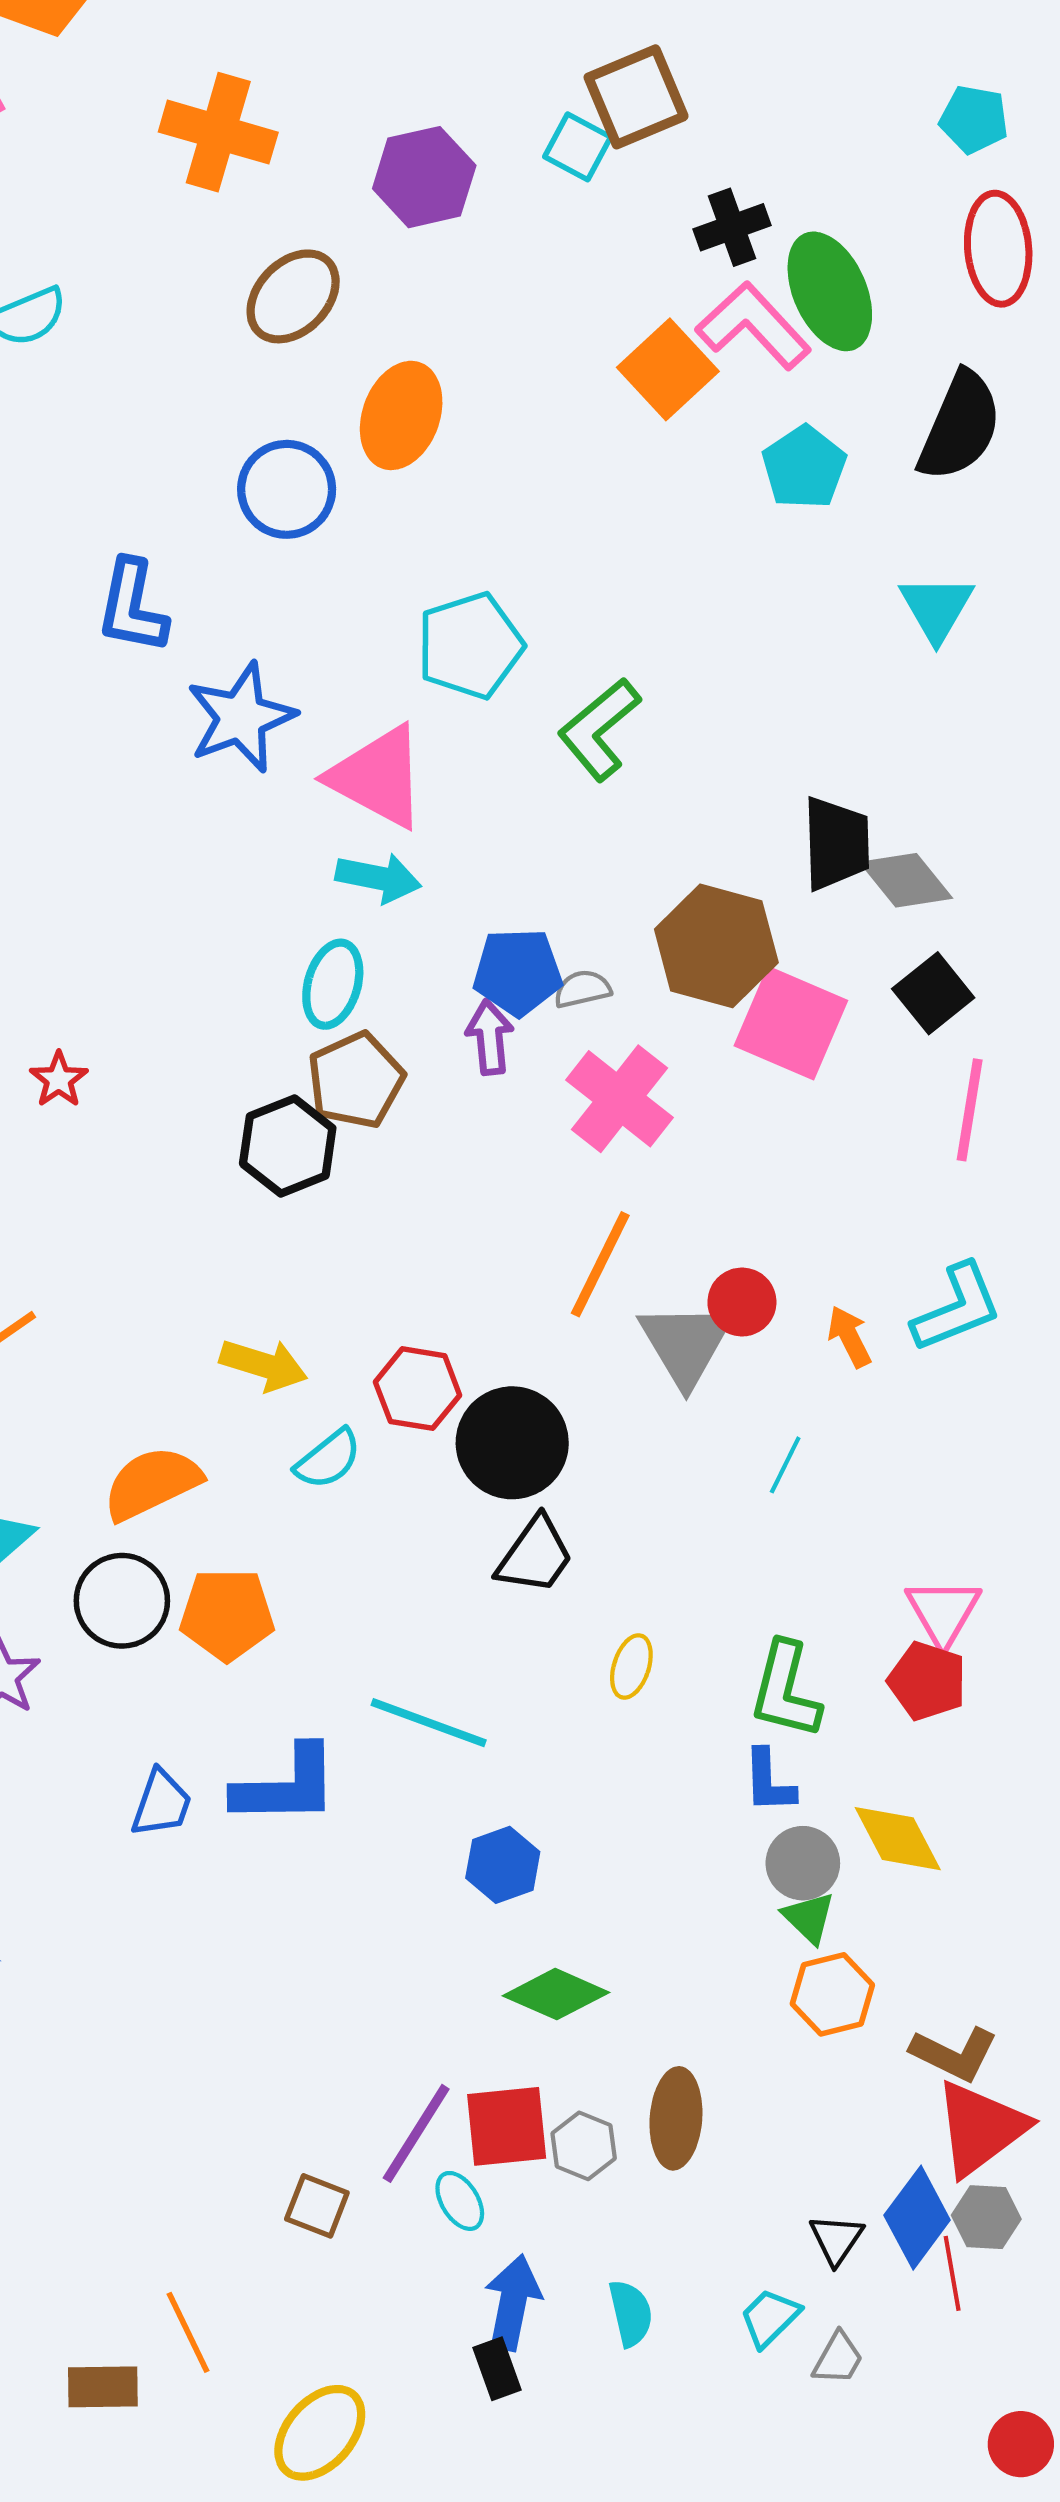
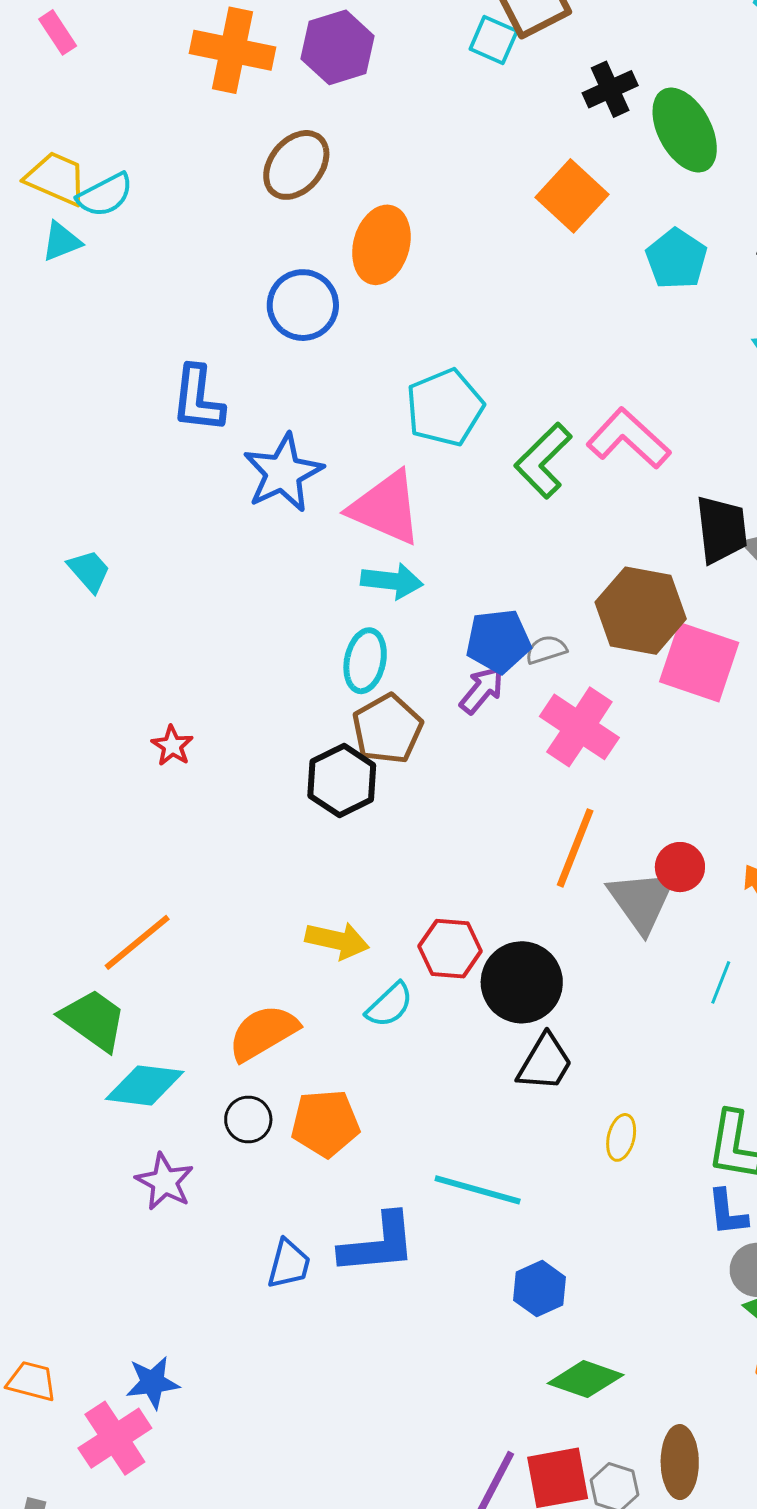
purple hexagon: (424, 177) -> (338, 47), moved
pink L-shape: (753, 326) -> (628, 438), moved
purple arrow: (490, 1037) -> (482, 690), turned 50
black circle: (122, 1601) -> (248, 1120), size x0.7

